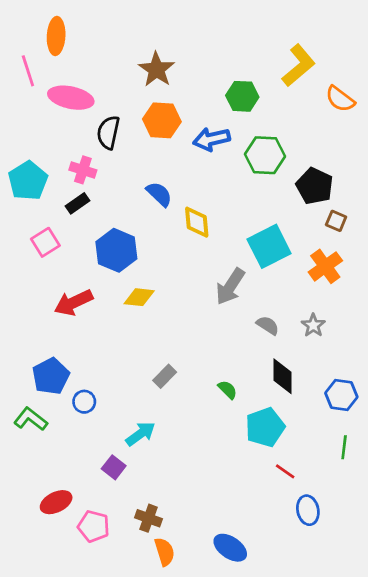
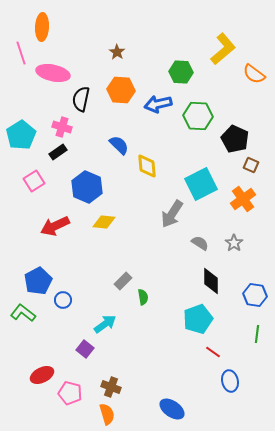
brown star: (157, 69) -> (117, 52), size x0.6
green semicircle: (228, 390) -> (143, 297), moved, turned 35
orange semicircle: (165, 552) -> (107, 414), moved

